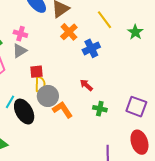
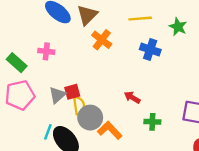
yellow line: (104, 20) -> (140, 19), turned -48
blue cross: (91, 48) -> (150, 50), moved, turned -36
gray triangle: (20, 51) -> (57, 95), moved

